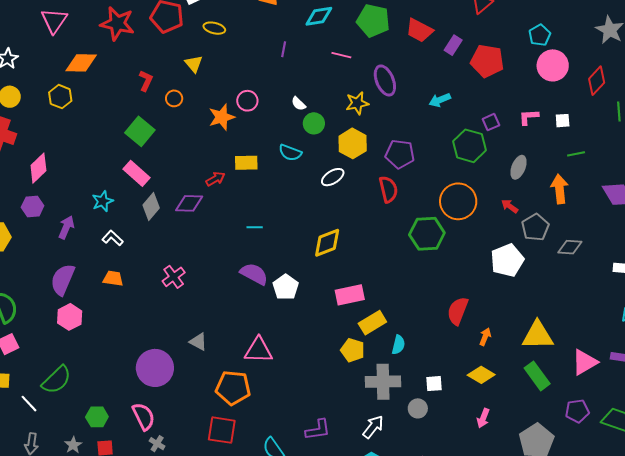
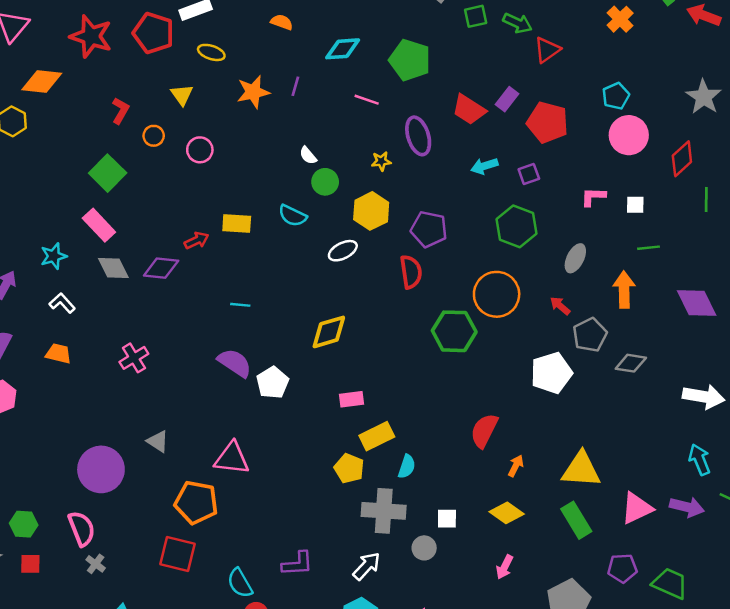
red trapezoid: (419, 30) -> (469, 110), moved
pink circle: (247, 101) -> (200, 150), moved
yellow star: (357, 103) -> (381, 161), size x0.7
orange star: (222, 117) -> (253, 92), moved
purple square: (491, 122) -> (529, 174), moved
gray diamond: (151, 207) -> (113, 268), turned -72
pink rectangle: (350, 295) -> (351, 399), size x0.7

